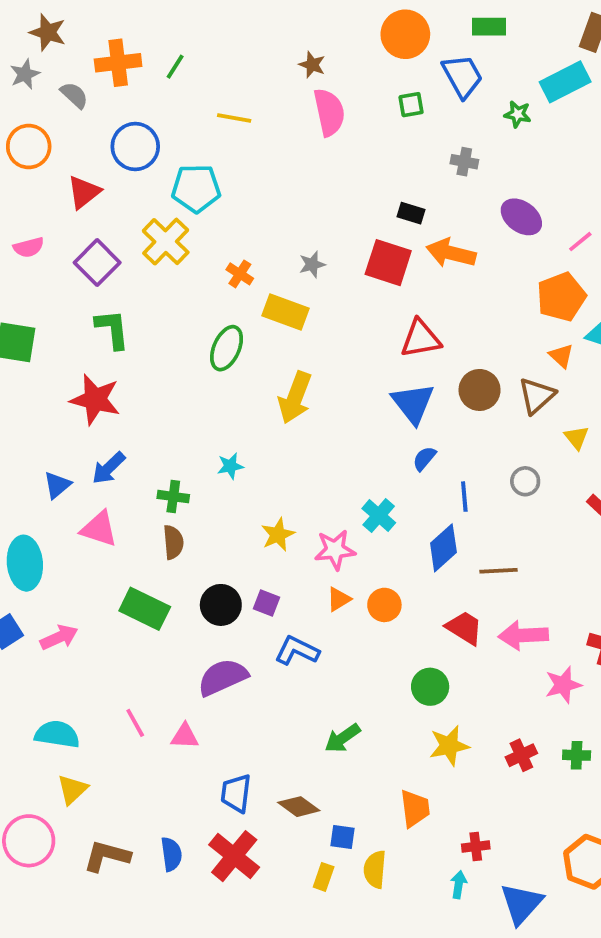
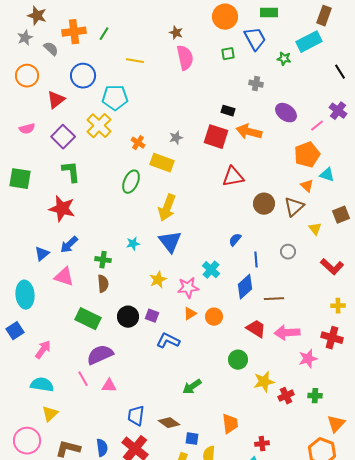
blue triangle: (413, 403) -> (170, 242), moved
pink arrow: (59, 637) -> (43, 350), moved, turned -30
purple semicircle: (223, 677) -> (100, 355), moved
yellow star: (449, 746) -> (264, 382), moved

